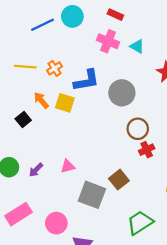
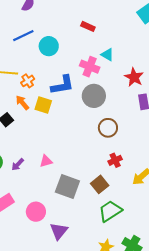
cyan circle: (72, 16) -> (49, 46), moved
pink cross: (108, 41) -> (90, 67), moved
orange cross: (55, 68) -> (28, 81), moved
red cross: (147, 150) -> (115, 160), moved
brown square: (119, 180) -> (100, 184), moved

